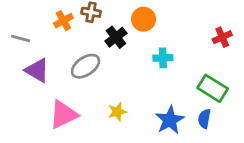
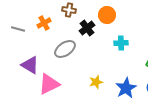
orange cross: (63, 21) -> (44, 23), moved
purple triangle: (37, 70) -> (30, 65), moved
yellow star: (117, 112) -> (96, 82), moved

